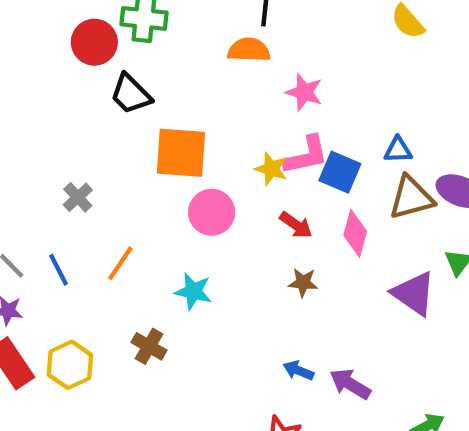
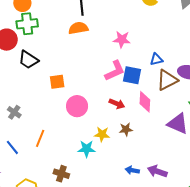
pink star: (304, 92) -> (122, 40), moved
orange square: (181, 153) -> (57, 82), size x0.6
yellow star: (271, 169) -> (102, 134), moved
cyan star: (193, 291) -> (87, 149), moved

